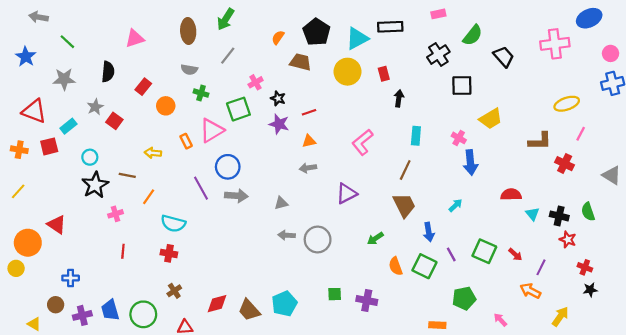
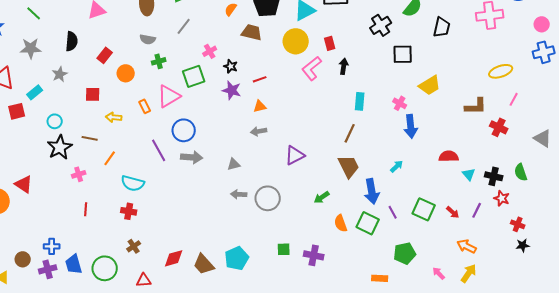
black trapezoid: (504, 57) -> (442, 27), turned 55
green cross: (201, 93) -> (159, 61), turned -32
red square: (114, 121) -> (93, 94), moved, turned -35
pink L-shape: (362, 142) -> (312, 68), moved
blue arrow: (429, 232) -> (372, 191), size x1.4
purple line: (541, 267) -> (477, 210), moved
blue cross: (71, 278) -> (52, 246), moved
yellow arrow: (560, 316) -> (469, 273), moved

